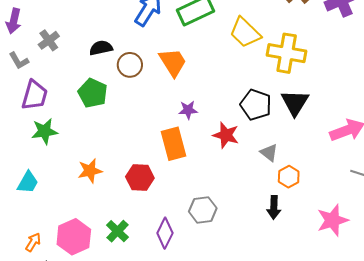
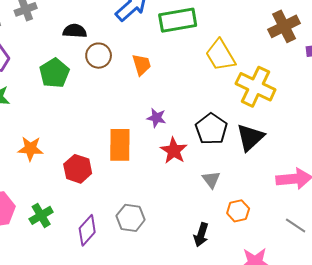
orange trapezoid: (173, 62) -> (141, 65), size x0.7
purple star: (188, 110) -> (156, 118), moved
orange hexagon: (289, 177) -> (238, 211), moved

